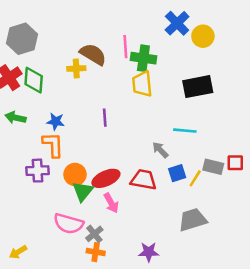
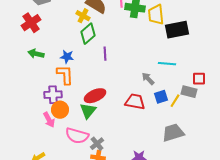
yellow cross: (76, 68) -> (83, 16), turned 32
green diamond: (34, 80) -> (88, 34), moved, turned 45
yellow trapezoid: (142, 84) -> (156, 15), moved
red square: (235, 163) -> (199, 79), moved
orange circle: (75, 174) -> (60, 110), moved
red ellipse: (106, 178) -> (95, 96), moved
pink arrow: (111, 203) -> (49, 120), moved

